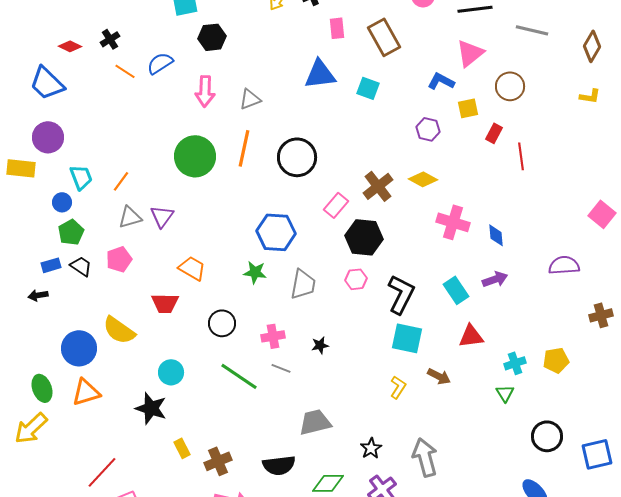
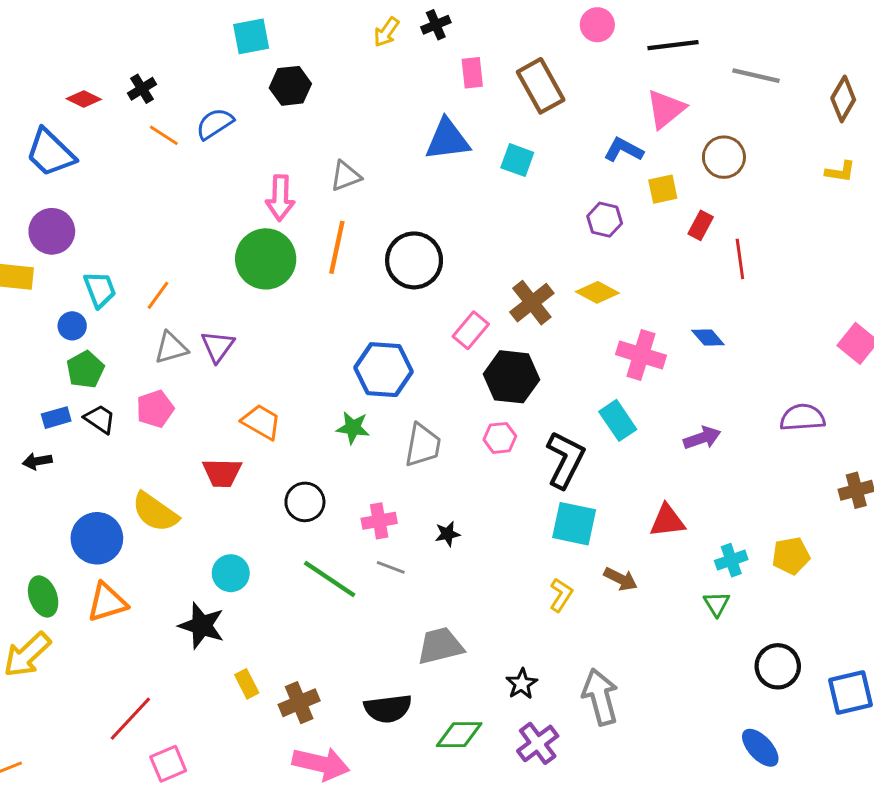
pink arrow: (205, 91) -> (280, 198), moved
blue diamond: (496, 235) -> (708, 338), moved, turned -35
cyan rectangle: (456, 290) -> (618, 420), moved

